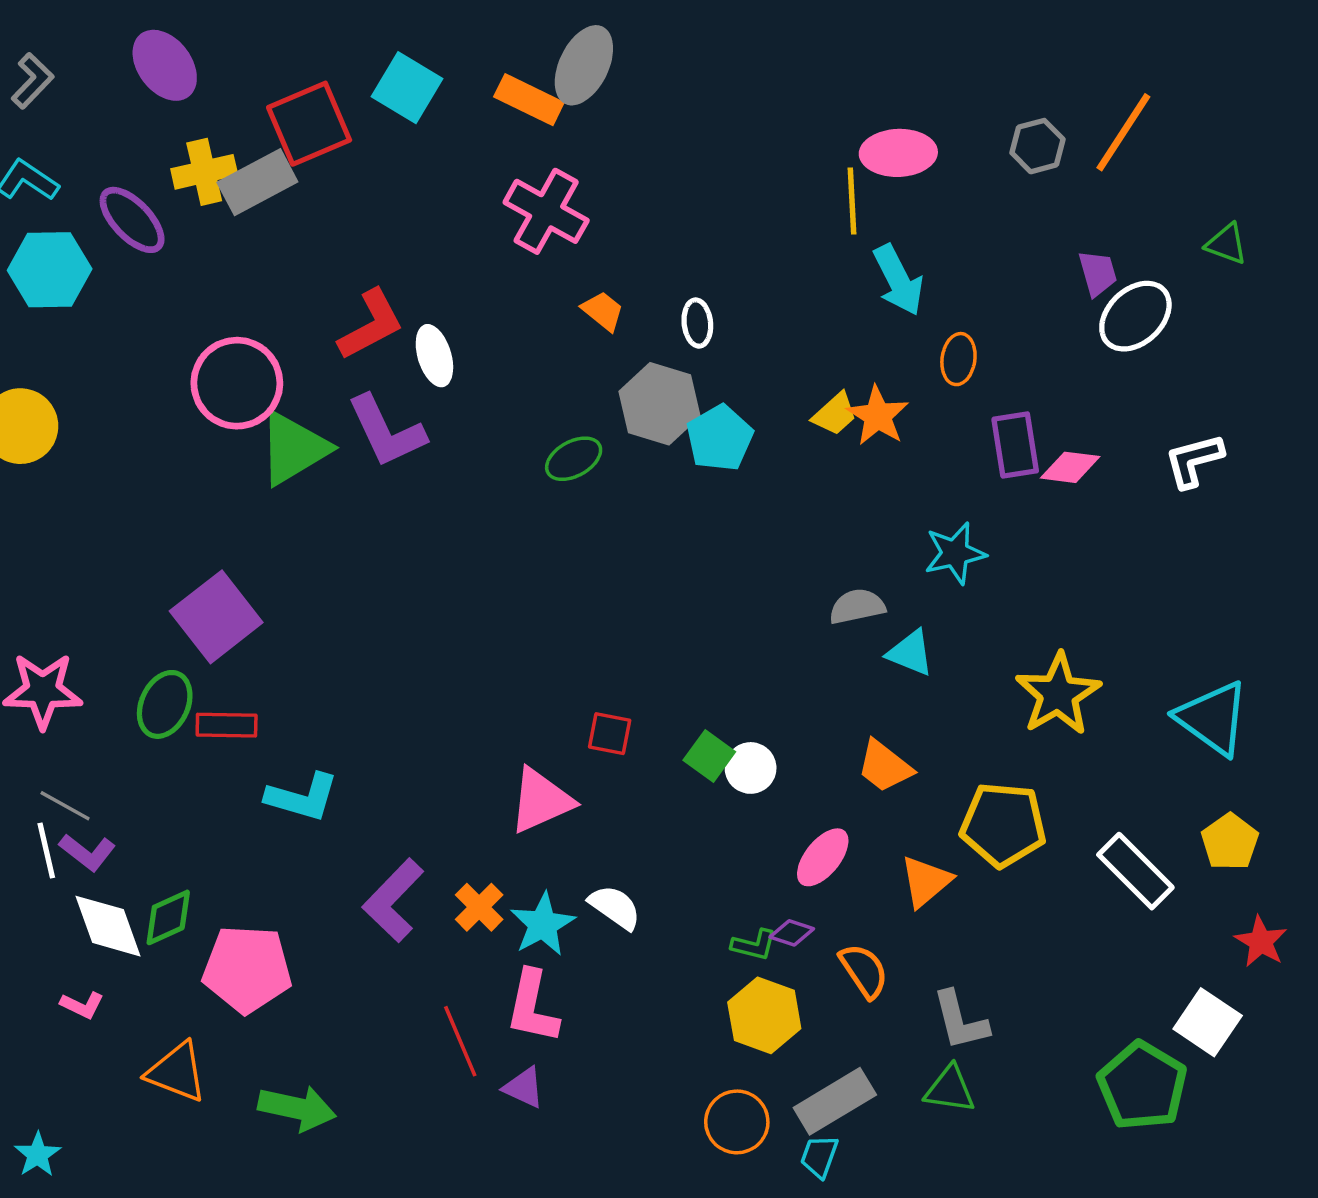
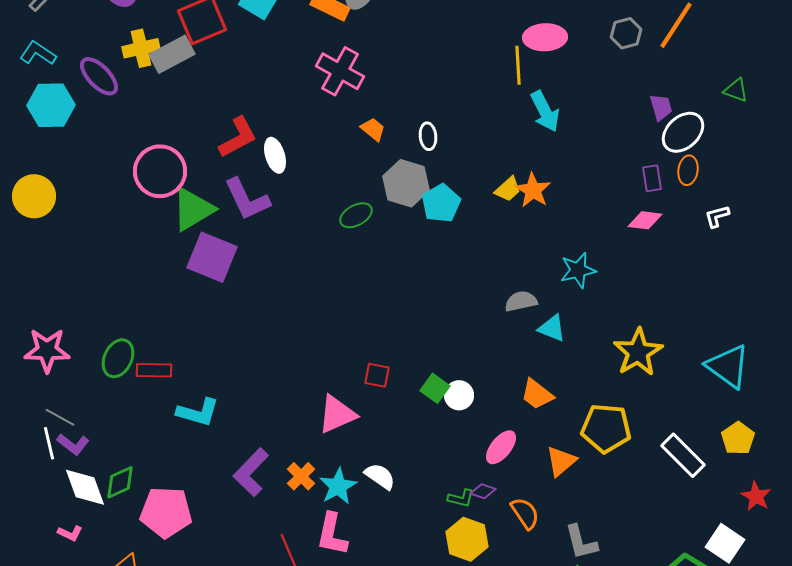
orange ellipse: (958, 359) -> (688, 170), moved
purple rectangle: (1015, 445) -> (652, 178), moved, size x0.7
white L-shape: (1194, 460) -> (717, 216), size x0.7
purple square: (216, 617) -> (212, 257), moved, turned -30

